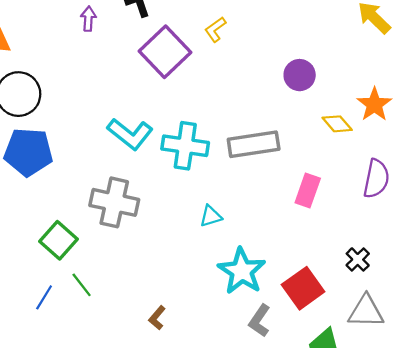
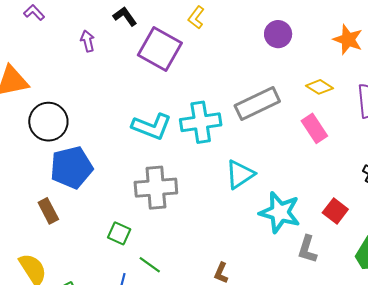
yellow diamond: (337, 124) -> (319, 87), moved
pink rectangle: (308, 191) -> (314, 128), turned -36
cyan triangle: (211, 216) -> (240, 174), size x1.5
green square: (58, 240) -> (119, 233), size x0.7
red square: (303, 288) -> (335, 211), size x0.7

